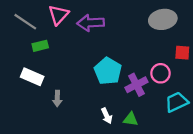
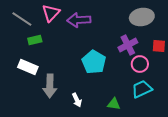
purple cross: (136, 85) -> (128, 45), moved
gray arrow: (57, 99) -> (50, 86), size x1.6
cyan trapezoid: (177, 102) -> (142, 89), moved
white arrow: (107, 116) -> (77, 100), moved

